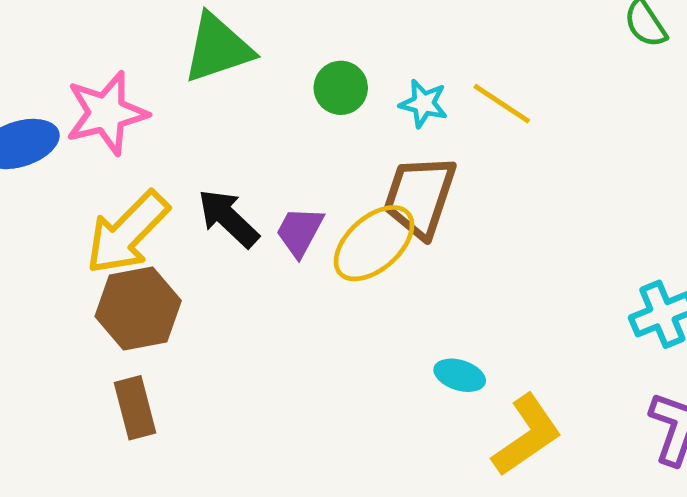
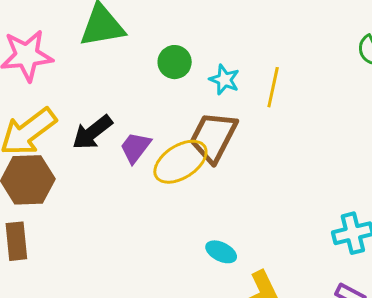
yellow line: (502, 104) -> (273, 87), turned 60
black arrow: (228, 218) -> (92, 132), turned -90

